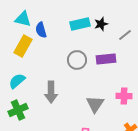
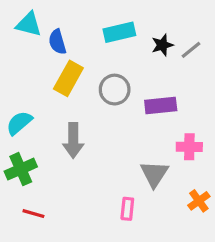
black star: (101, 24) -> (162, 45), moved
yellow rectangle: (23, 46) -> (68, 78), moved
purple rectangle: (106, 59) -> (161, 105), moved
gray triangle: (95, 104) -> (154, 174), moved

